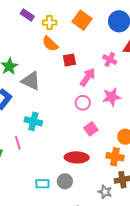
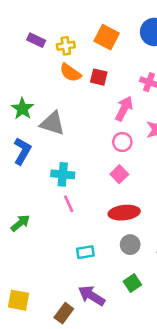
red square: (69, 60) -> (99, 77), moved, turned 32
pink square: (91, 129) -> (119, 174), moved
pink line: (18, 143) -> (69, 204), moved
gray circle: (65, 181) -> (130, 245), moved

